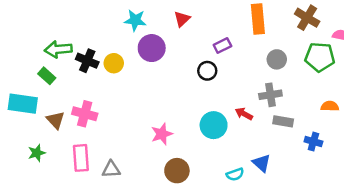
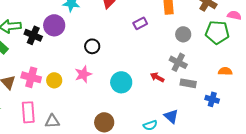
purple circle: (152, 48) -> (54, 25), moved
yellow circle: (114, 63) -> (54, 80), moved
black circle: (207, 71) -> (92, 46), moved
gray cross: (270, 95) -> (178, 62), turned 36
cyan circle: (214, 125) -> (121, 82), moved
pink star: (162, 134) -> (83, 74), moved

